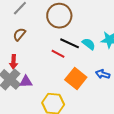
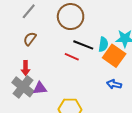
cyan semicircle: (89, 44) -> (103, 44), turned 64
blue arrow: (103, 74) -> (114, 84), moved
orange square: (76, 78) -> (114, 56), moved

